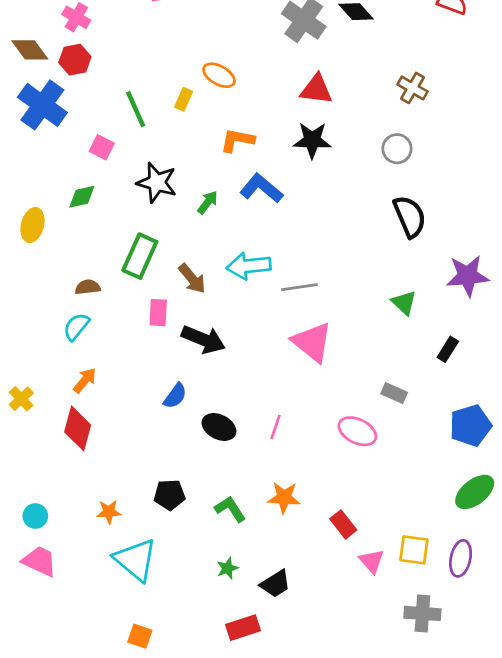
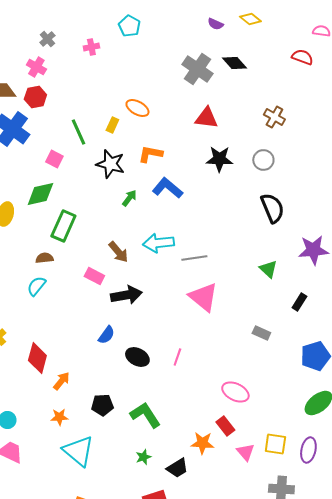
black star: (312, 140) -> (219, 159), moved
black star: (157, 183) -> (110, 164), moved
green diamond: (82, 197) -> (40, 194), size x1.4
green rectangle: (140, 256) -> (63, 226), moved
pink rectangle: (158, 313) -> (94, 276), turned -66
black arrow: (203, 339) -> (126, 295), turned -32
orange arrow: (85, 380) -> (61, 381), moved
pink ellipse: (357, 431) -> (235, 392), moved
orange star: (284, 498) -> (202, 443), moved
green L-shape: (230, 509) -> (145, 415), size x1.4

